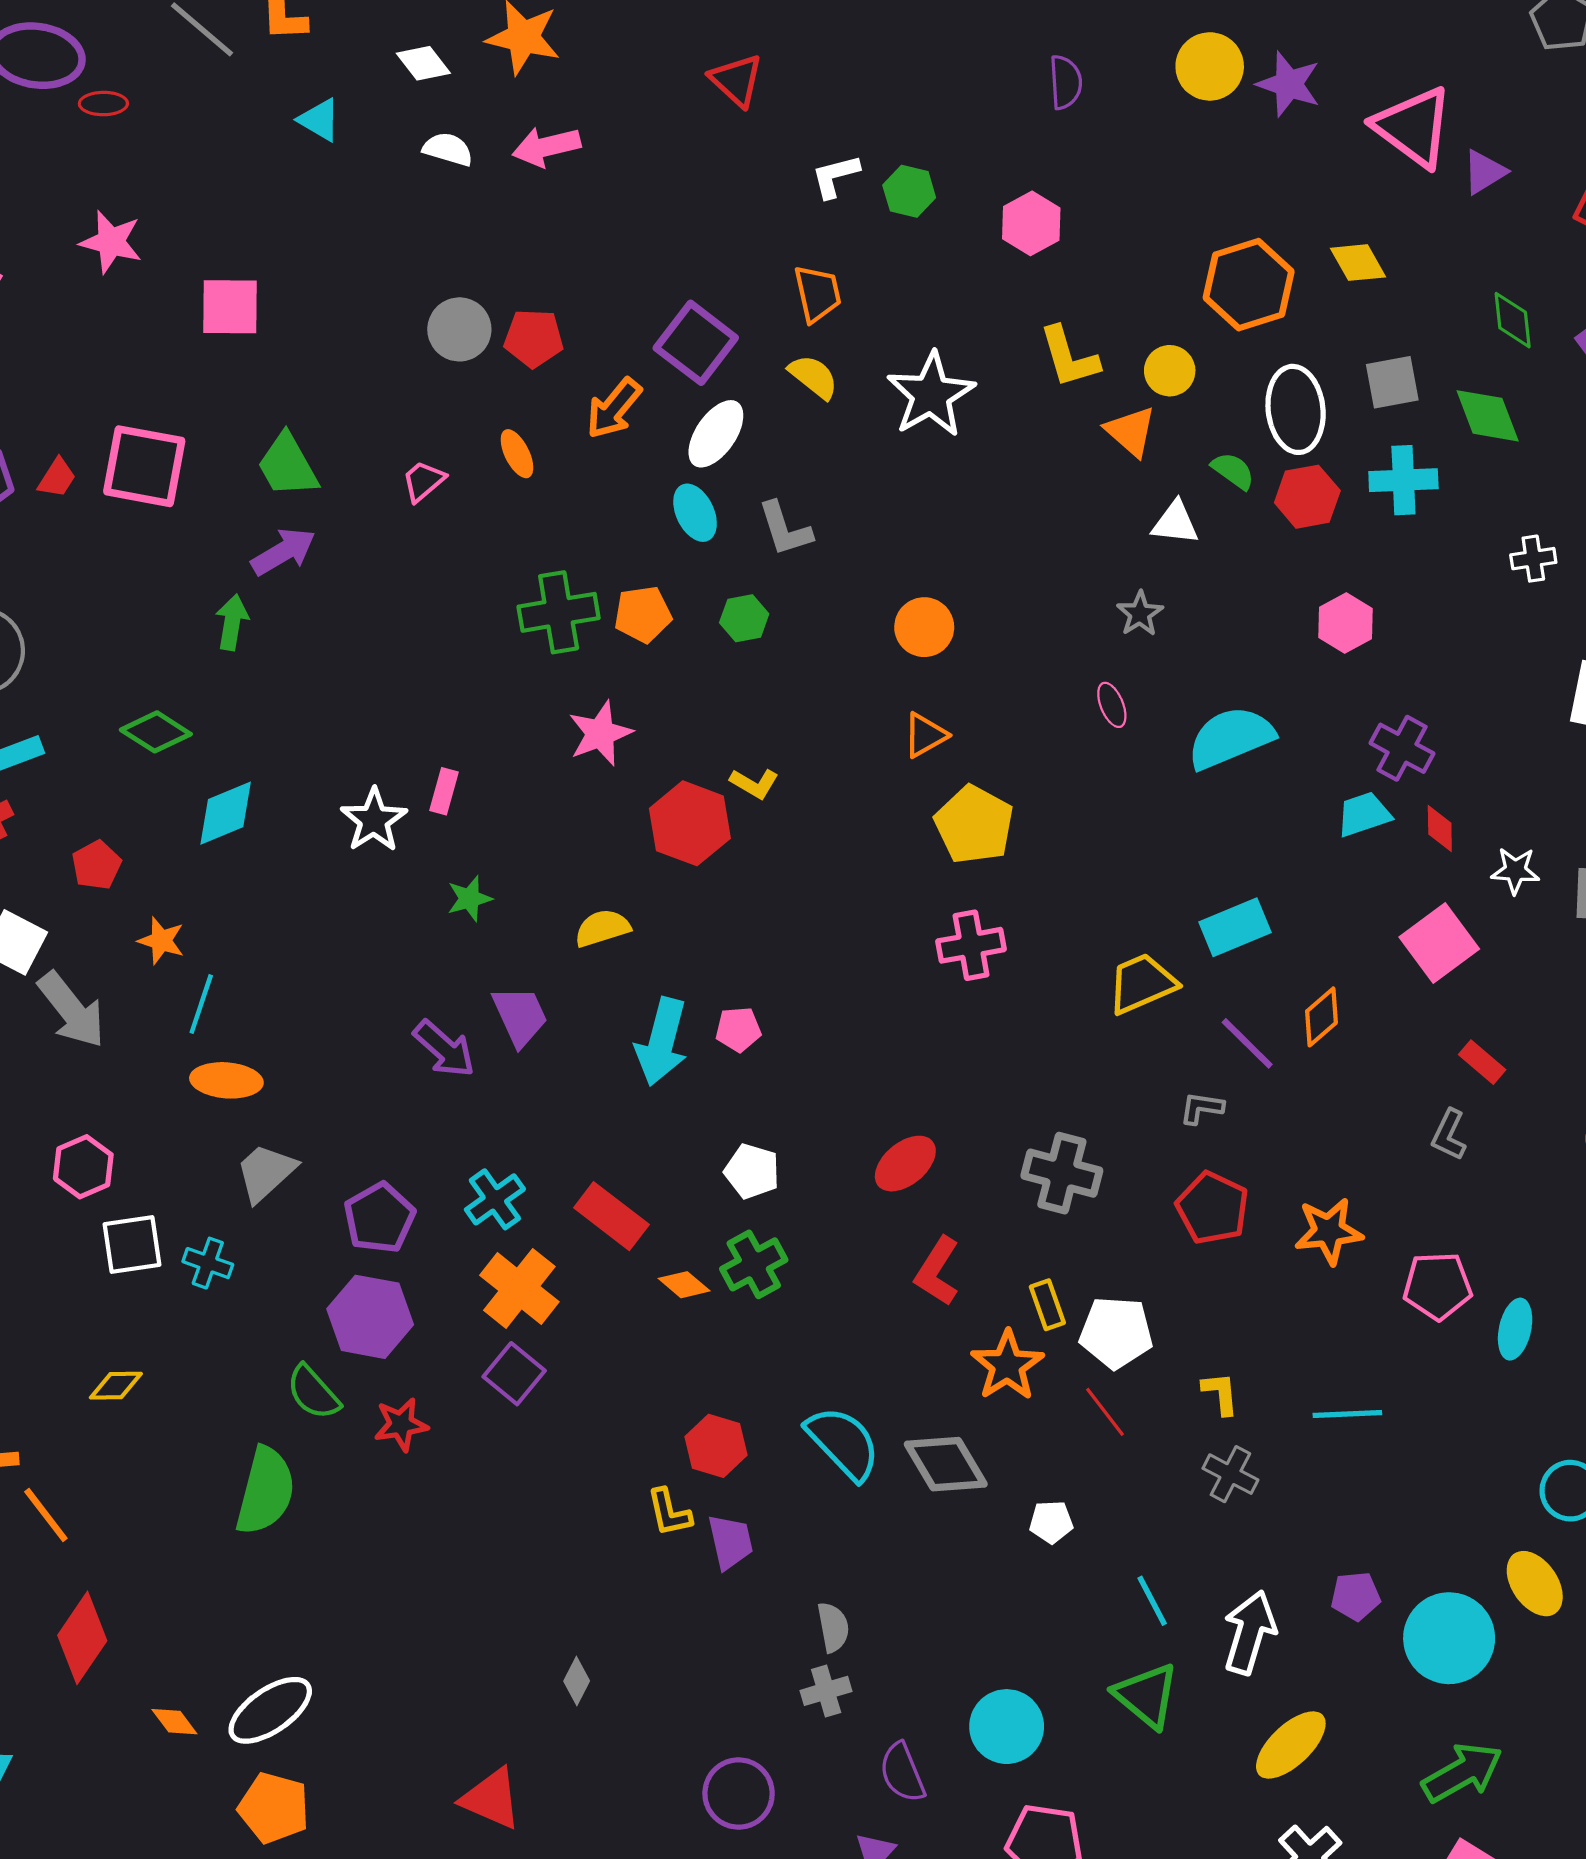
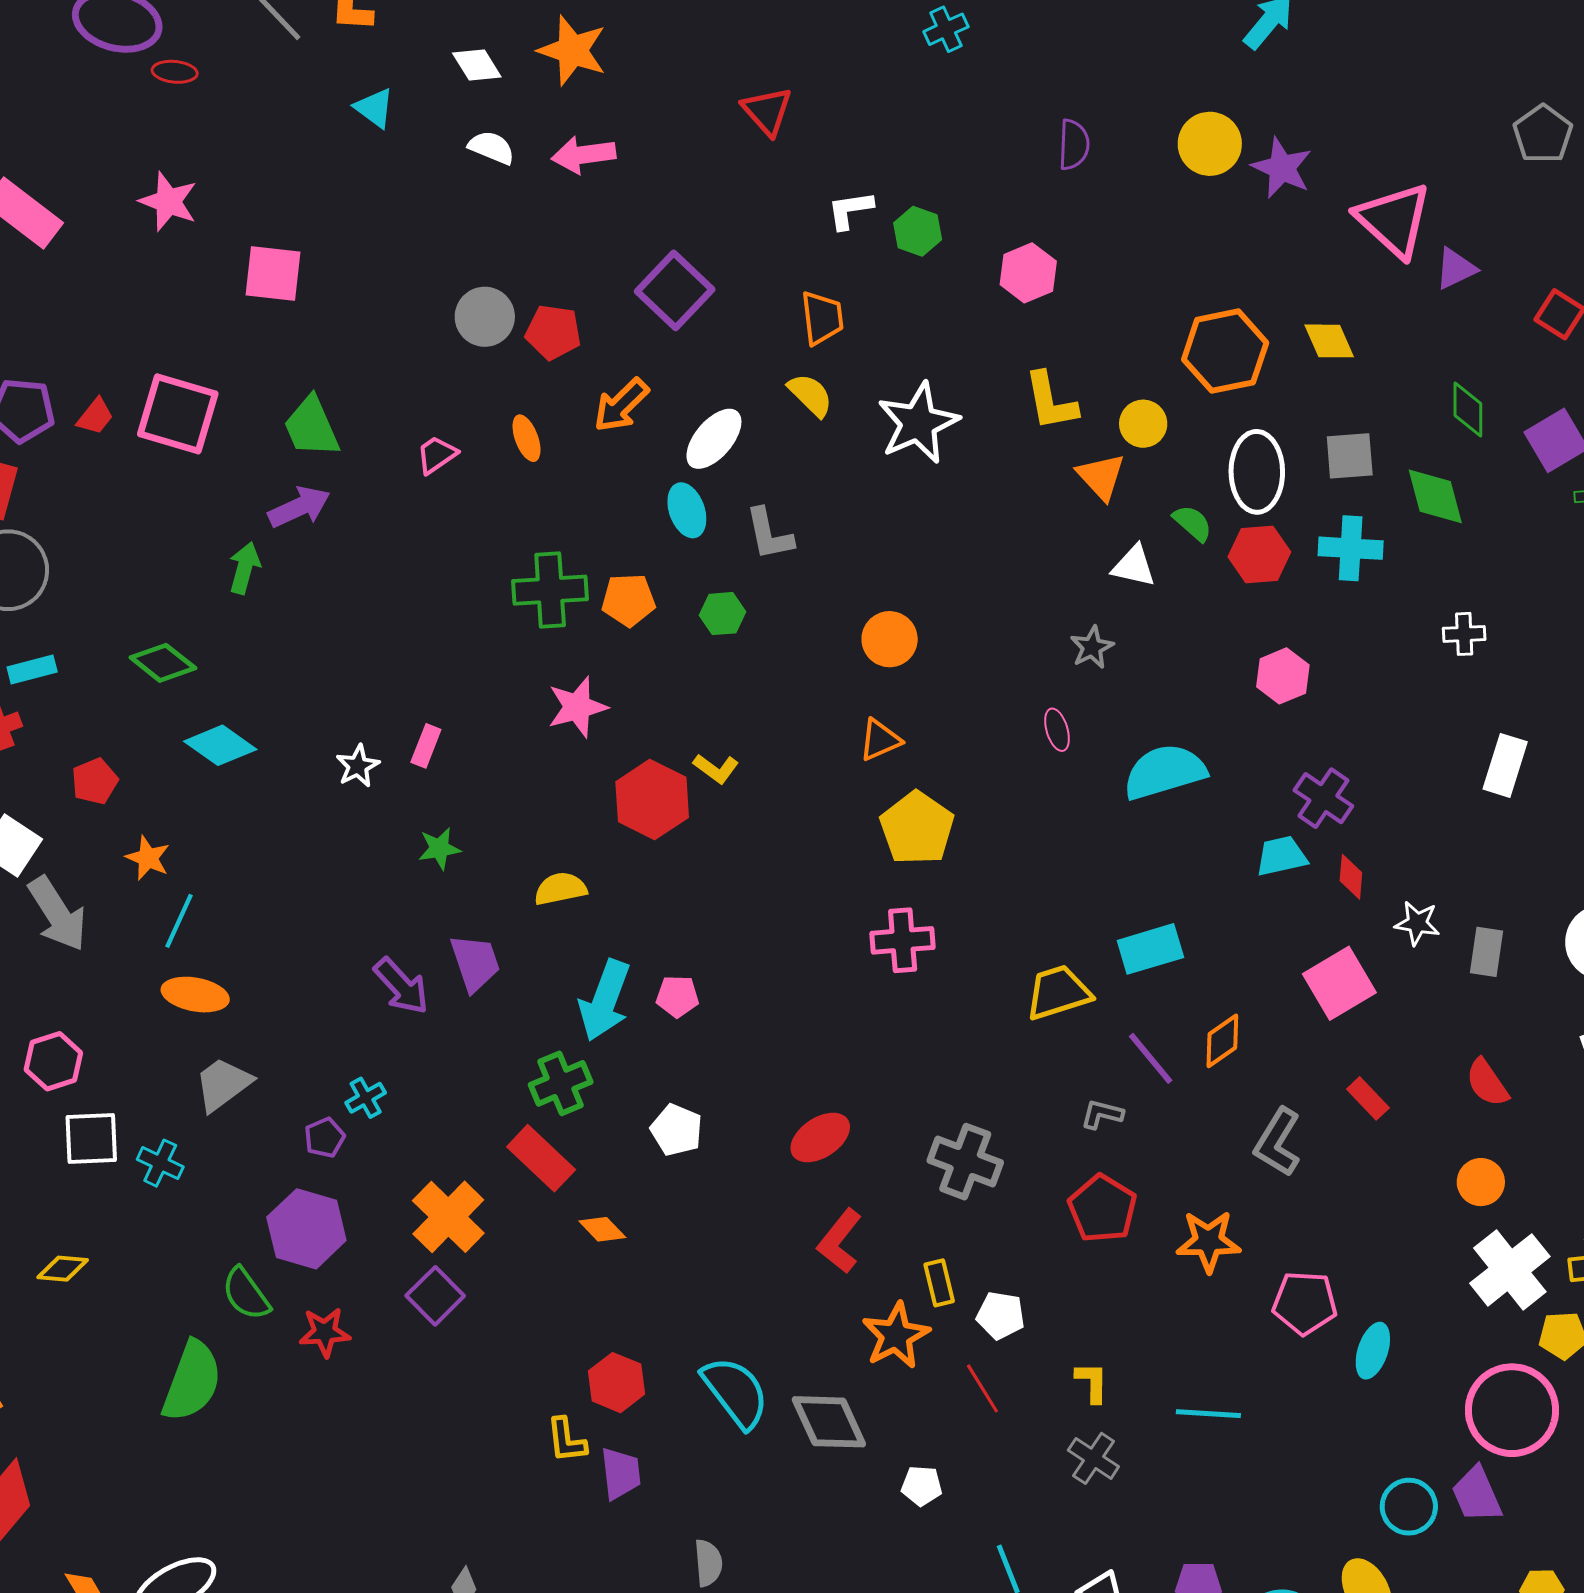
purple square: (696, 343) -> (675, 290), moved
cyan diamond: (226, 813) -> (220, 745), turned 52
white star: (374, 820) -> (358, 766), size x0.7
gray L-shape: (1449, 1135) -> (1278, 1142), moved, size x1.4
cyan cross: (495, 1199) -> (366, 1098), moved, size x0.7
purple pentagon: (379, 1218) -> (325, 1138), size x0.6
green cross: (754, 1264) -> (561, 1083), moved
white pentagon: (1116, 1332) -> (1001, 1315), size x0.7

